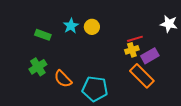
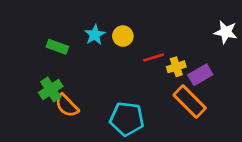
red line: (135, 39) -> (154, 57), moved
orange semicircle: (63, 79) -> (67, 106), moved

